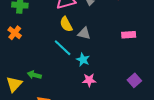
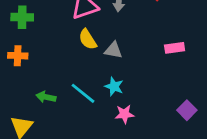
orange cross: (15, 33) -> (18, 56), turned -32
cyan line: (63, 48) -> (83, 93), moved
green arrow: (34, 75) -> (46, 97), moved

